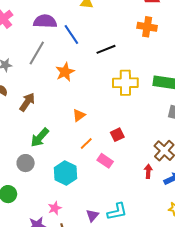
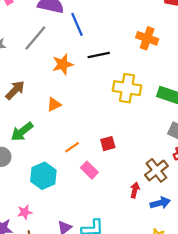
orange cross: (147, 27) -> (147, 38), moved
black line: (106, 49) -> (99, 55), moved
orange triangle: (79, 115) -> (54, 104), moved

